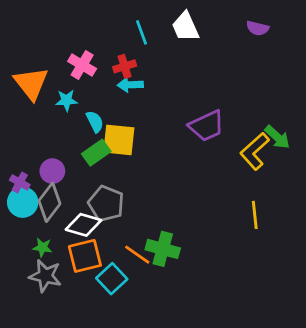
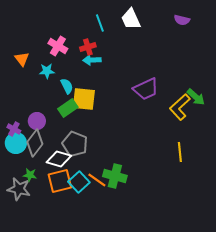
orange triangle: (31, 83) -> (22, 59), size x0.6
gray star: (45, 276) -> (19, 189), moved
cyan square: (112, 279) -> (79, 182), moved

